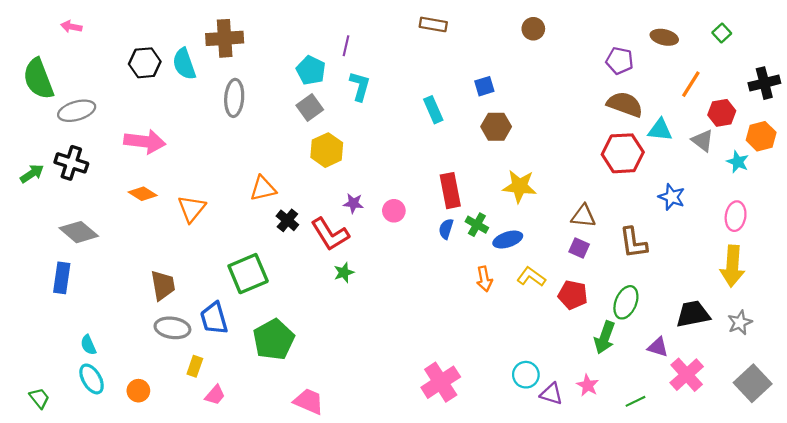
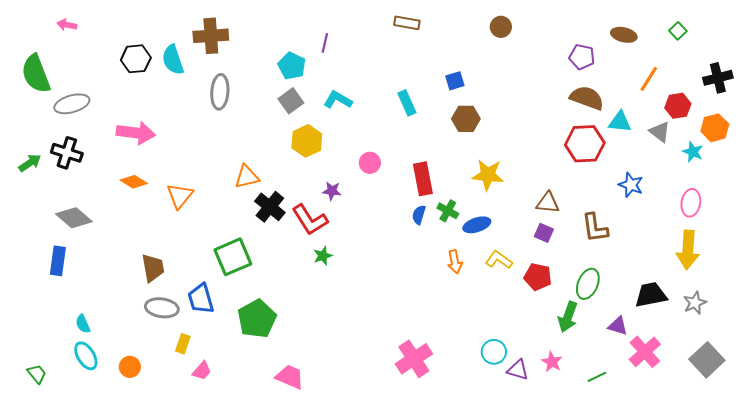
cyan L-shape: (360, 86) -> (338, 100), moved, turned -76
pink circle: (394, 211) -> (370, 163), moved
black cross: (287, 220) -> (270, 207), size x1.4

